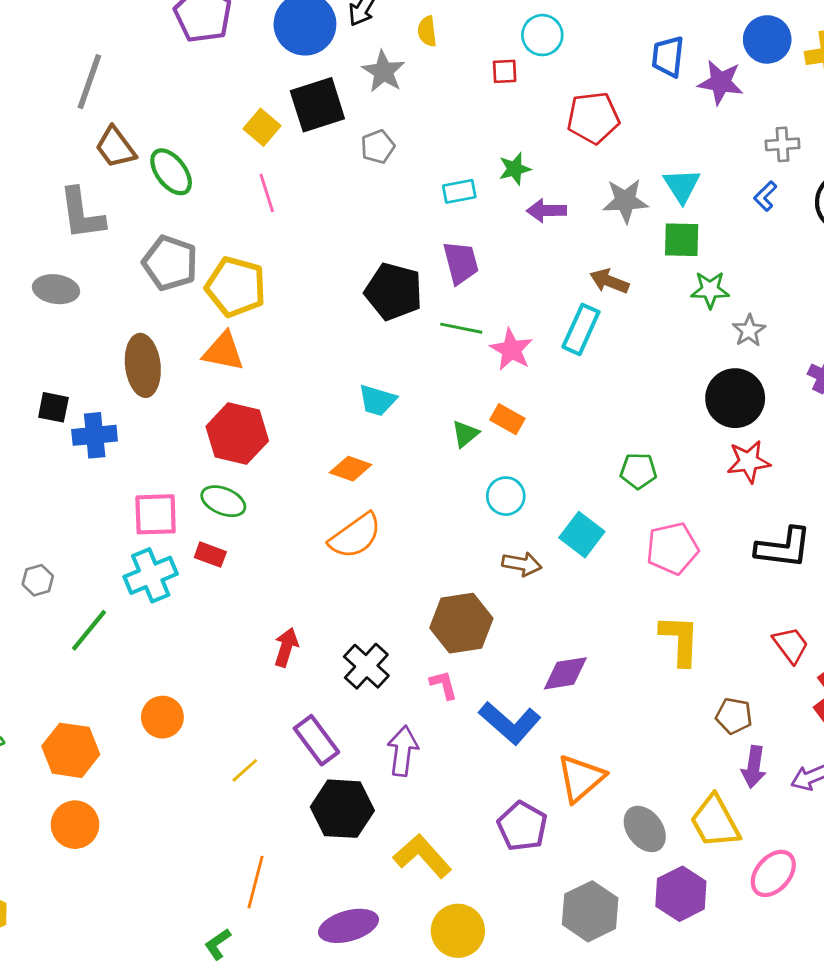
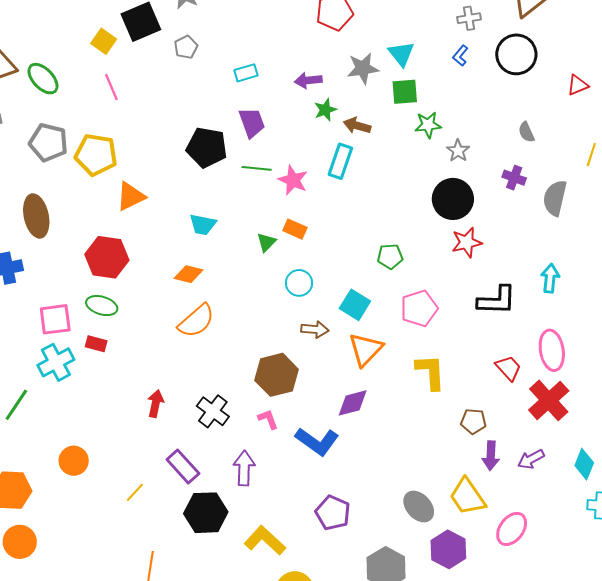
green star: (515, 169) -> (325, 110), moved
orange triangle: (223, 352) -> (131, 196), moved, turned -32
orange triangle: (581, 778) -> (366, 349), moved

